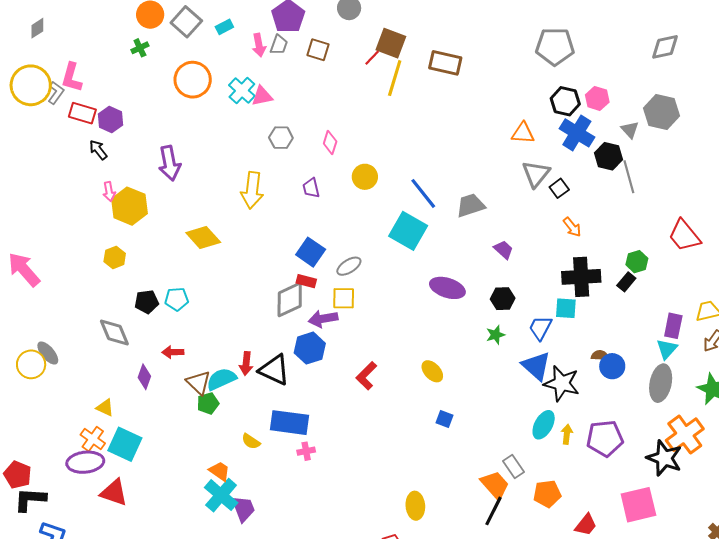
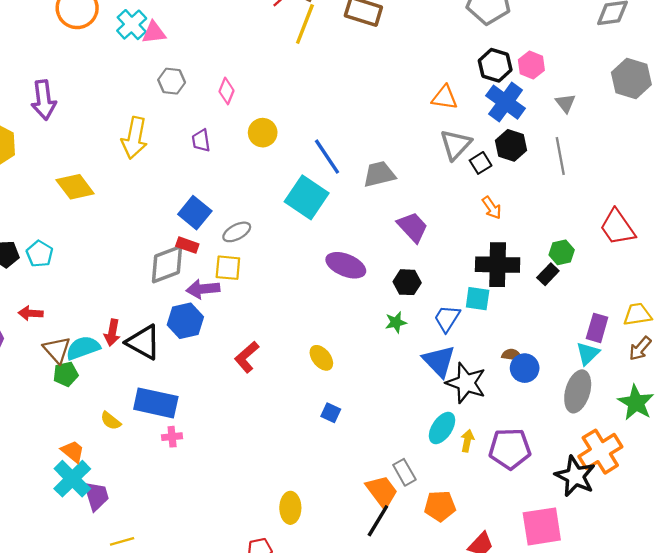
gray hexagon: (661, 112) -> (631, 79), moved
black hexagon: (608, 156) -> (511, 145), moved
purple trapezoid: (504, 250) -> (412, 227), size x1.4
cyan pentagon: (177, 299) -> (40, 254), turned 30

